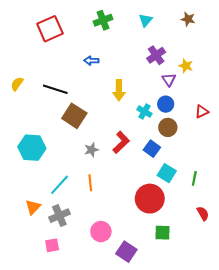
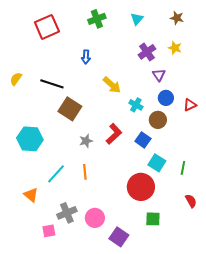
blue arrow: (91, 61) -> (86, 57), turned -88
yellow star: (186, 66) -> (175, 48), moved
yellow arrow: (119, 90) -> (112, 85), turned -48
blue circle: (166, 104) -> (166, 98), moved
orange triangle: (33, 207) -> (31, 195), turned -35
gray cross: (59, 216) -> (67, 213), moved

